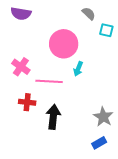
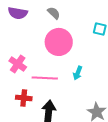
gray semicircle: (89, 14) -> (54, 13), moved
cyan arrow: (78, 69) -> (78, 73), moved

